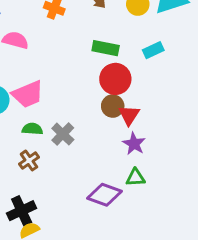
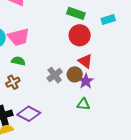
brown circle: (113, 106) -> (75, 74), moved
red triangle: (129, 115) -> (85, 61), turned -35
gray cross: (63, 134) -> (55, 75), moved
purple diamond: (105, 195) -> (29, 114), moved

